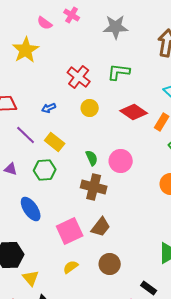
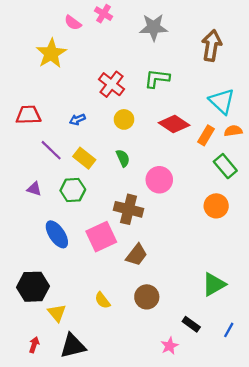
green semicircle: (92, 158) -> (123, 158), moved
pink square: (70, 231) -> (101, 237), moved
yellow semicircle: (71, 267) -> (102, 300), turned -91

